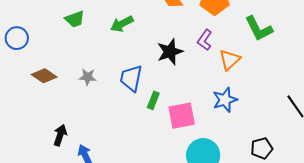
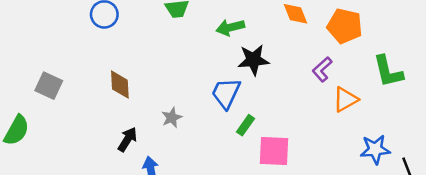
black star: (170, 52) -> (253, 60), moved
brown diamond: (44, 76) -> (120, 85), moved, turned 40
gray star: (88, 77) -> (172, 118), moved, turned 30
blue star: (225, 100) -> (375, 149), moved

